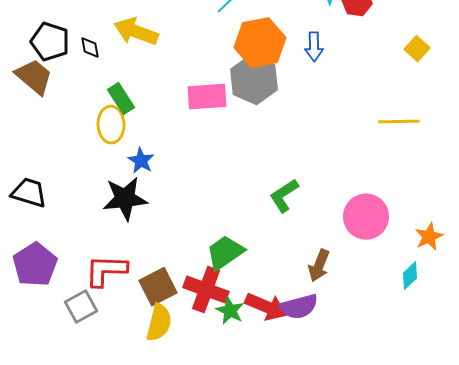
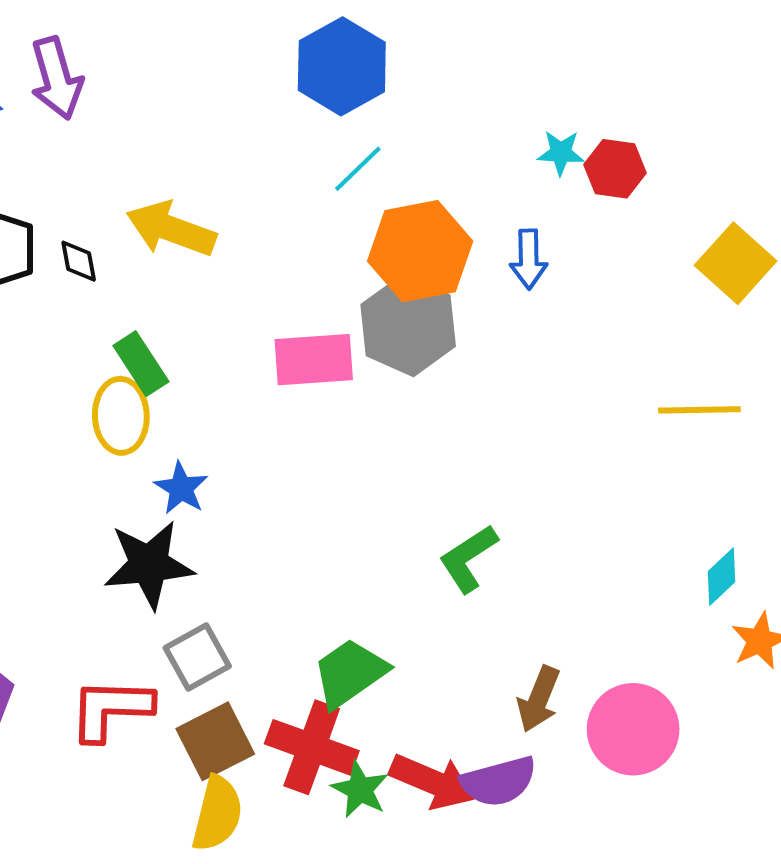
yellow square: (417, 49) -> (736, 263), size x1.5
pink circle: (366, 217) -> (633, 729), moved
cyan diamond: (410, 276) -> (721, 577), moved
gray square: (81, 307) -> (197, 657), moved

